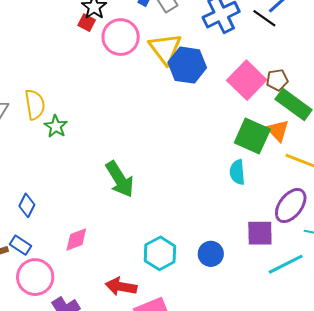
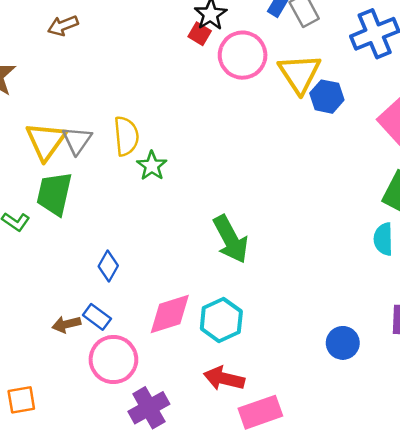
blue hexagon: (187, 65) -> (327, 97), size x0.7
pink diamond: (76, 239) -> (170, 314), size x1.4
cyan hexagon: (160, 253) -> (221, 320), moved

